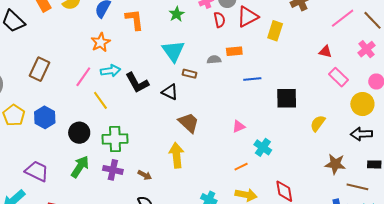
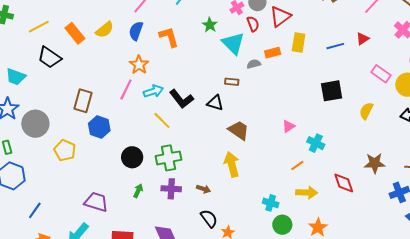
yellow rectangle: (275, 31) -> (299, 42), moved
cyan triangle: (173, 51) -> (233, 43), moved
red triangle: (325, 52) -> (363, 39), turned -40
pink line: (83, 77) -> (126, 90), moved
pink rectangle: (338, 77) -> (381, 74), moved
blue line: (252, 79) -> (335, 46), moved
yellow line: (100, 100) -> (162, 120), moved
blue hexagon: (45, 117) -> (99, 127), moved
brown star: (335, 164) -> (375, 163), moved
green arrow: (80, 167) -> (138, 191), size x0.6

